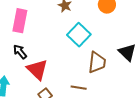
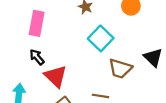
brown trapezoid: (97, 62) -> (120, 68), turned 100

